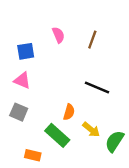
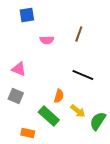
pink semicircle: (58, 35) -> (47, 40), moved, turned 112
blue square: (26, 51) -> (27, 15), moved

